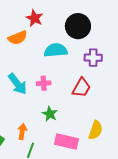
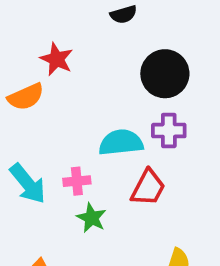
black circle: (78, 26) -> (165, 74), moved
cyan semicircle: (56, 50) -> (121, 143), moved
green star: (50, 114) -> (92, 218), moved

